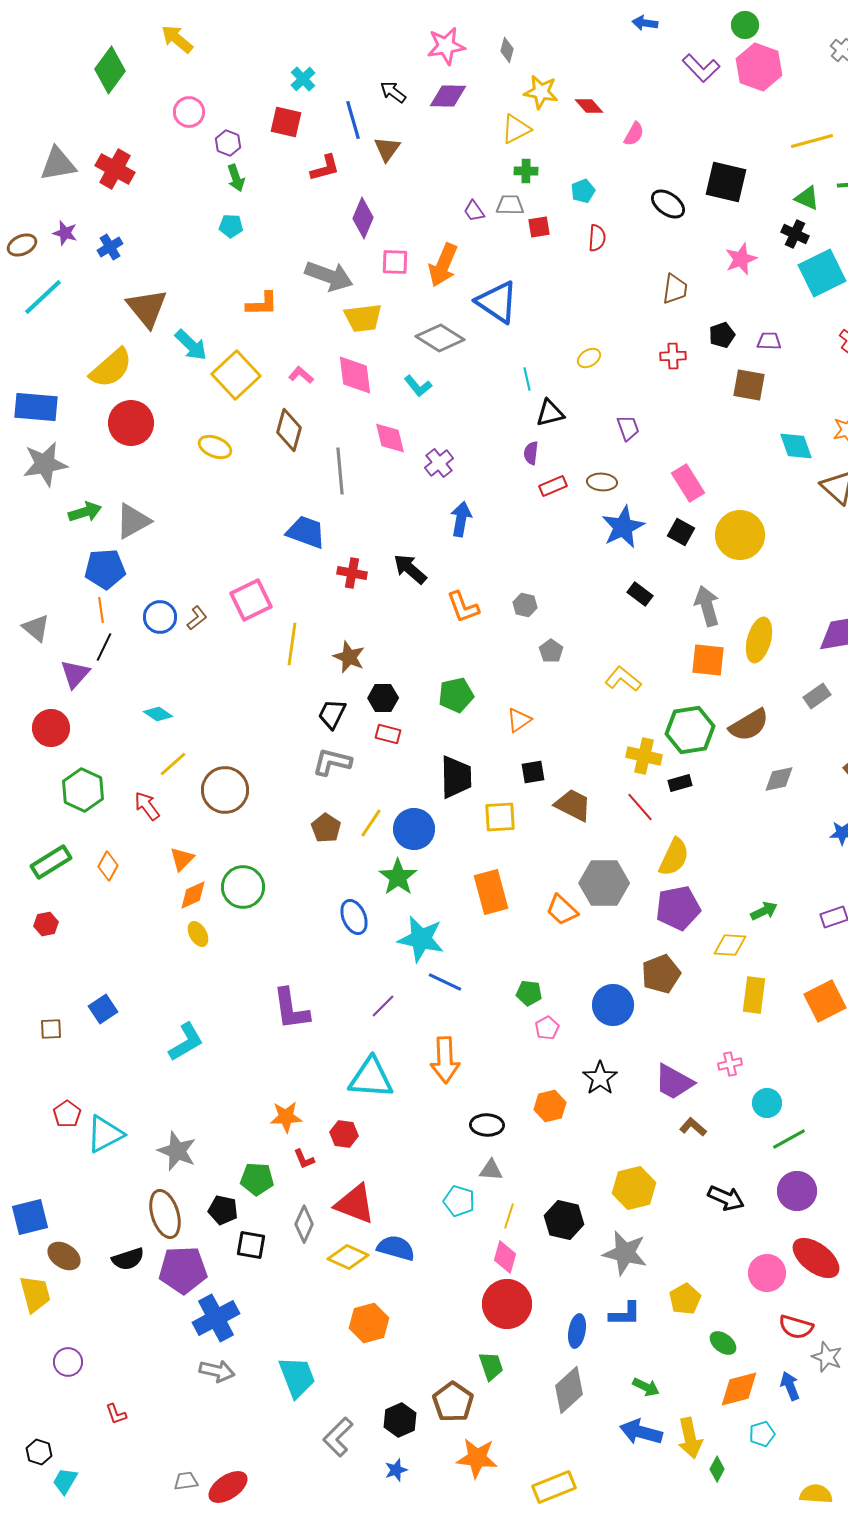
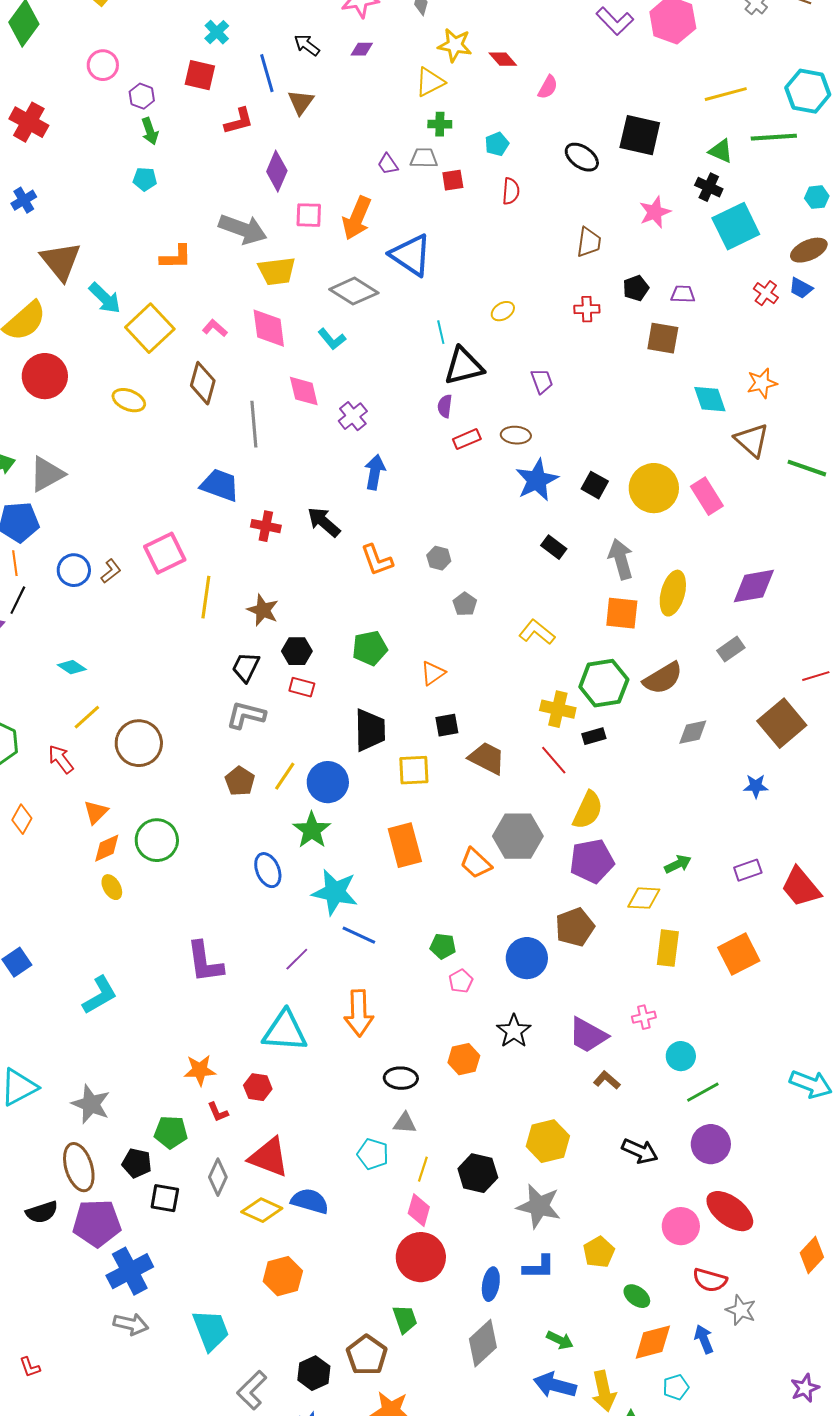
purple diamond: (448, 96) -> (362, 49), size x0.6
black triangle: (550, 413) -> (464, 366), size x1.4
pink rectangle: (688, 483) -> (707, 496), moved

